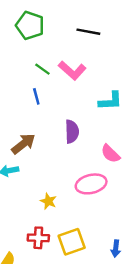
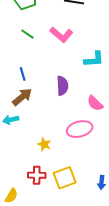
green line: (42, 69) -> (27, 34), moved
blue line: (36, 96) -> (23, 74), moved

